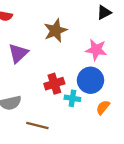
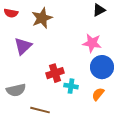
brown star: (55, 31) -> (42, 18), moved
blue circle: (91, 80) -> (102, 67), moved

